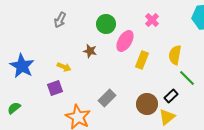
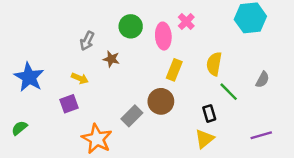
gray arrow: (60, 20) -> (87, 41), moved
pink ellipse: (125, 41) -> (163, 36), moved, turned -35
black rectangle: (171, 96) -> (209, 113), turned -64
brown circle: (147, 104) -> (161, 101), moved

